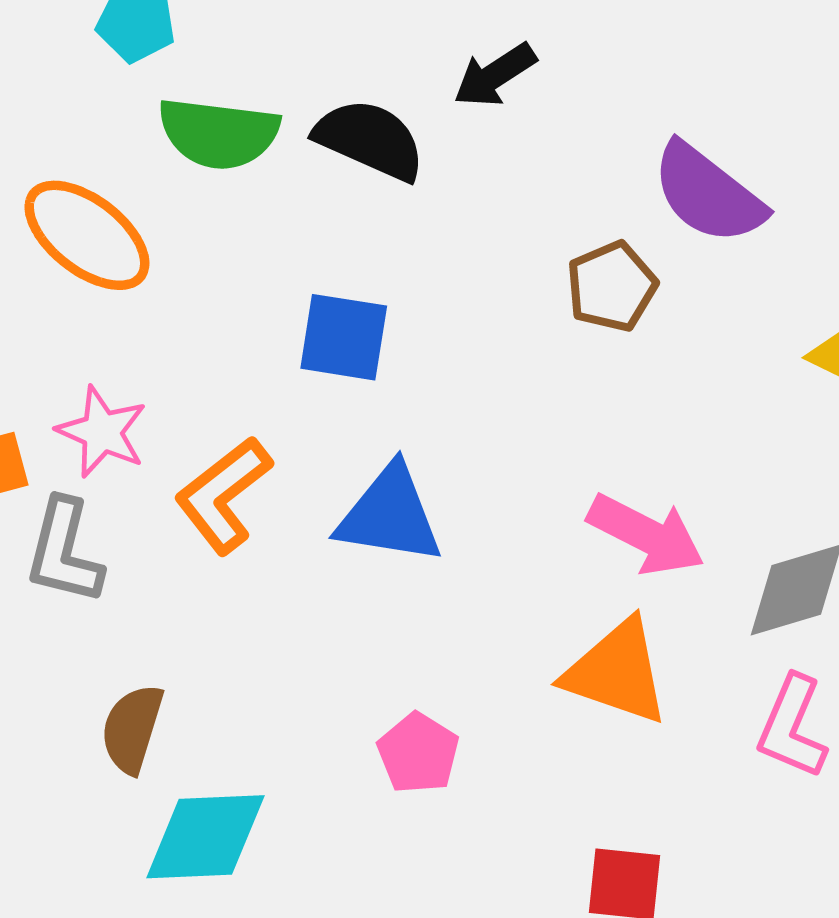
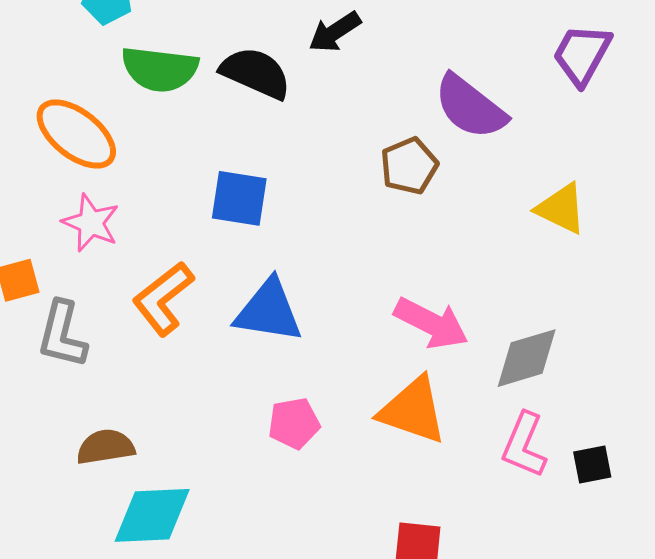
pink star: (102, 432) -> (91, 223), moved
brown semicircle: (132, 729) -> (106, 447), turned 64
pink pentagon: (418, 753) -> (294, 423), moved, turned 30

